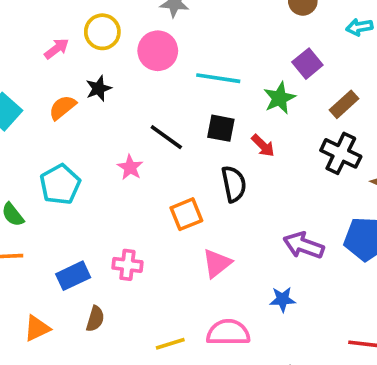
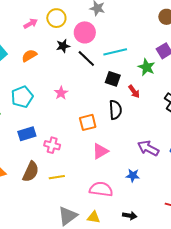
cyan line: (218, 78) -> (115, 52), turned -30
black star: (99, 88) -> (63, 46), moved
green star: (279, 98) -> (147, 67), turned -30
black line: (166, 137) -> (86, 58), moved
blue rectangle: (73, 276) -> (27, 134), moved
brown semicircle: (95, 319) -> (31, 172), size x1.5
yellow line: (170, 344) -> (57, 177), moved

